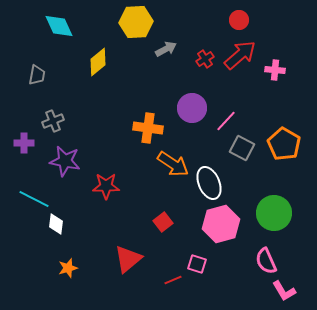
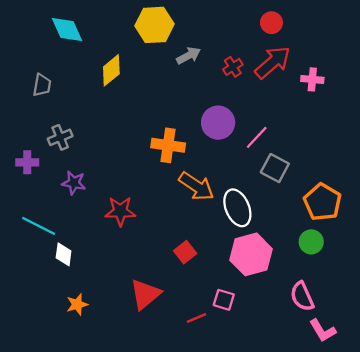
orange pentagon: (284, 144) -> (323, 202), moved
purple star: (65, 161) -> (74, 183), size x0.7
green circle: (274, 213) -> (311, 242), size x0.6

